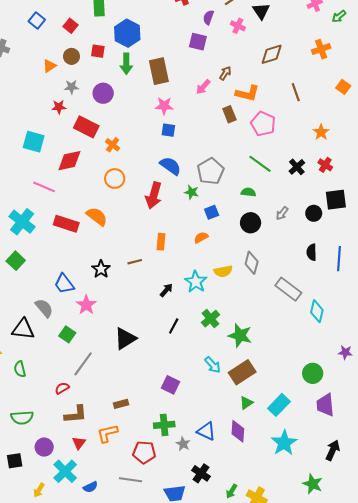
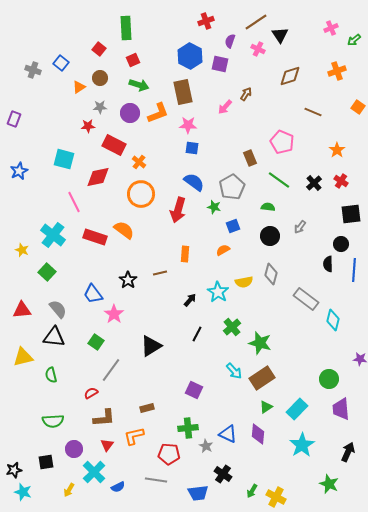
blue square: (37, 21) -> (61, 63), moved
blue hexagon: (127, 33) -> (190, 56), moved
red square: (98, 51) -> (133, 60), moved, turned -32
green arrow: (126, 64) -> (139, 85), moved, turned -72
brown line: (296, 92) -> (313, 112), turned -48
orange L-shape: (247, 93) -> (158, 113), moved, turned -35
brown rectangle: (229, 114) -> (250, 158), moved
orange circle: (115, 179) -> (141, 194), size x1.4
pink line: (44, 187) -> (74, 202), turned 40
black circle: (314, 213) -> (341, 244), moved
gray semicircle: (44, 308) -> (58, 309), moved

